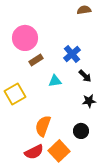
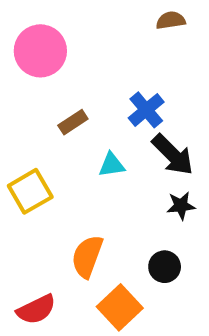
pink circle: (25, 38) -> (40, 51), moved
black arrow: (85, 76) -> (173, 155), size x1.6
red semicircle: (34, 152) -> (36, 309), moved

